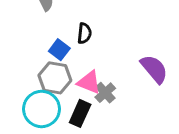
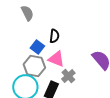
pink triangle: (89, 82) -> (56, 59), moved

